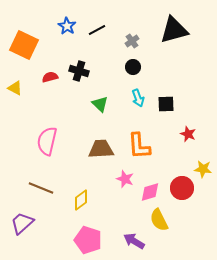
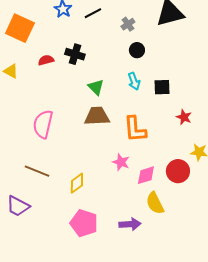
black circle: (133, 67) -> (137, 50), moved
brown trapezoid: (101, 149) -> (97, 116), moved
purple trapezoid: (22, 223) -> (18, 206), turned -110
purple arrow: (134, 241) -> (130, 224), turned 145

